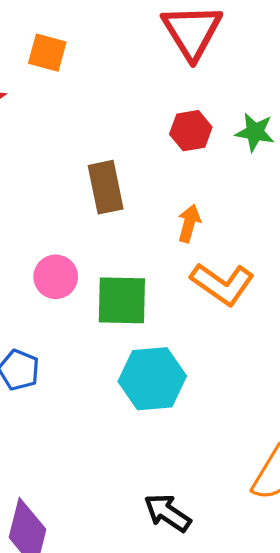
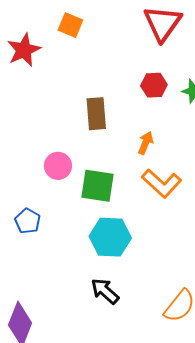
black arrow: (167, 513) -> (105, 291), moved

